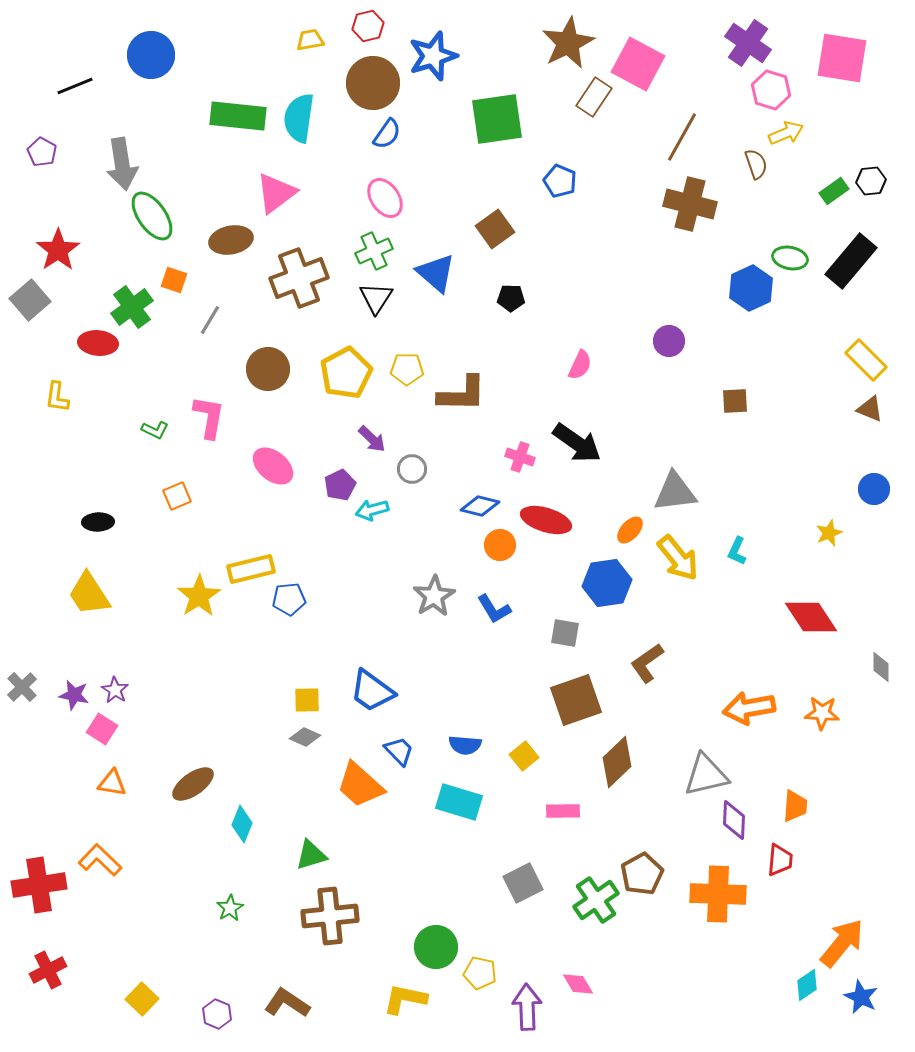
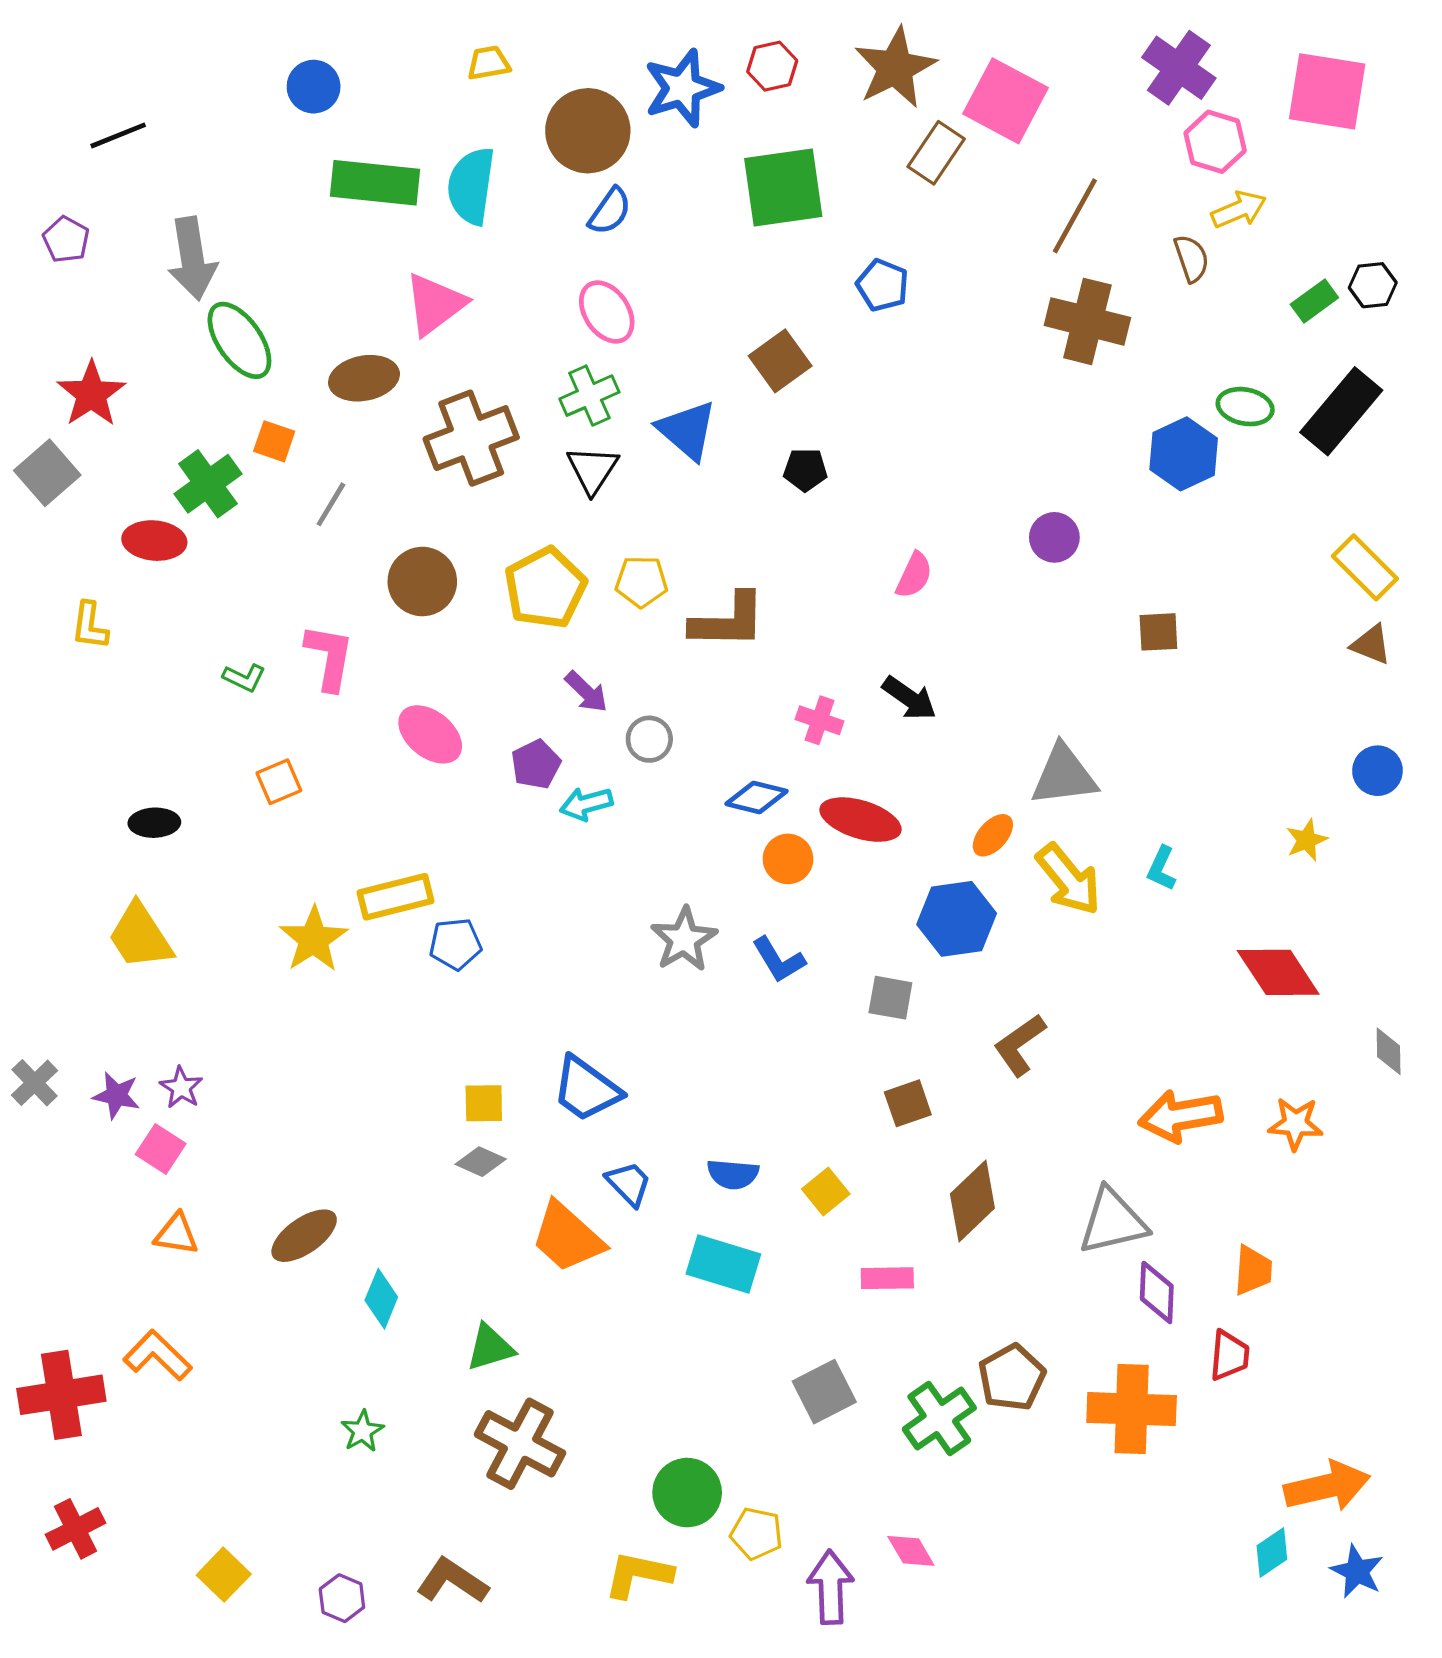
red hexagon: (368, 26) -> (772, 66), moved
blue circle: (151, 55) -> (314, 87), moved, size x0.7
black arrow: (577, 443) -> (909, 698), size x0.7
brown square: (576, 700) -> (908, 1103), size x0.6
brown cross: (330, 916) -> (520, 1444), turned 34
orange arrow: (842, 943) -> (1327, 1486), turned 38

